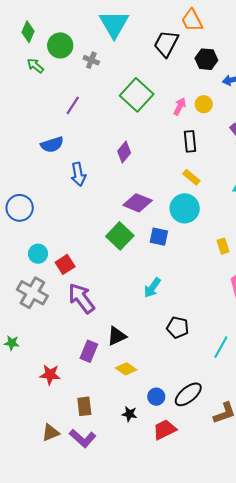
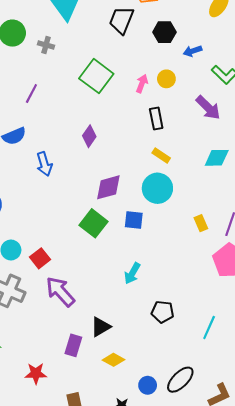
purple diamond: (138, 203) -> (108, 187), turned -32

